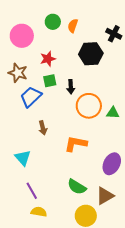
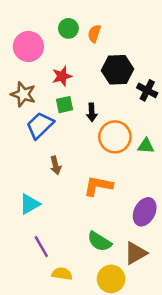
black cross: (114, 34) -> (147, 90), moved
cyan triangle: (23, 158) -> (30, 204), turned 42
yellow semicircle: (39, 212) -> (62, 274), moved

